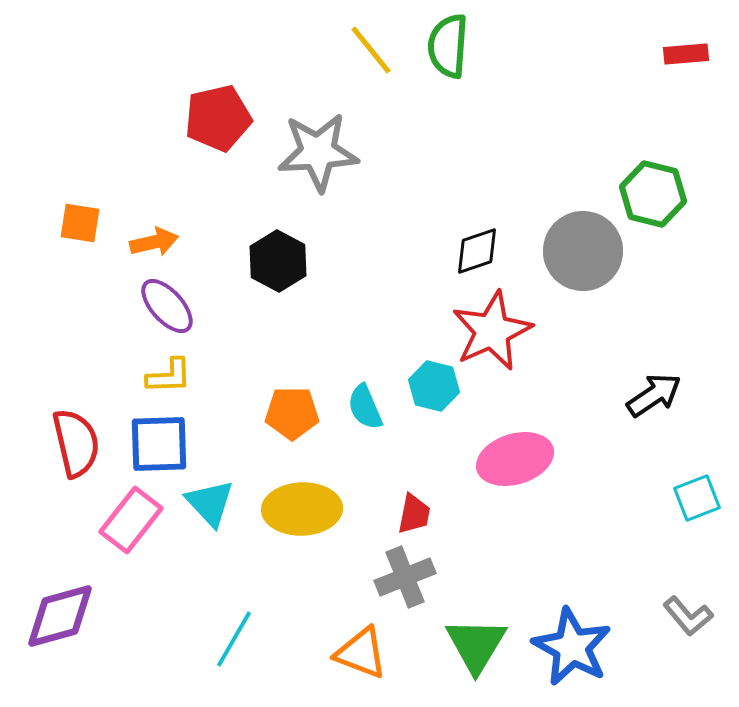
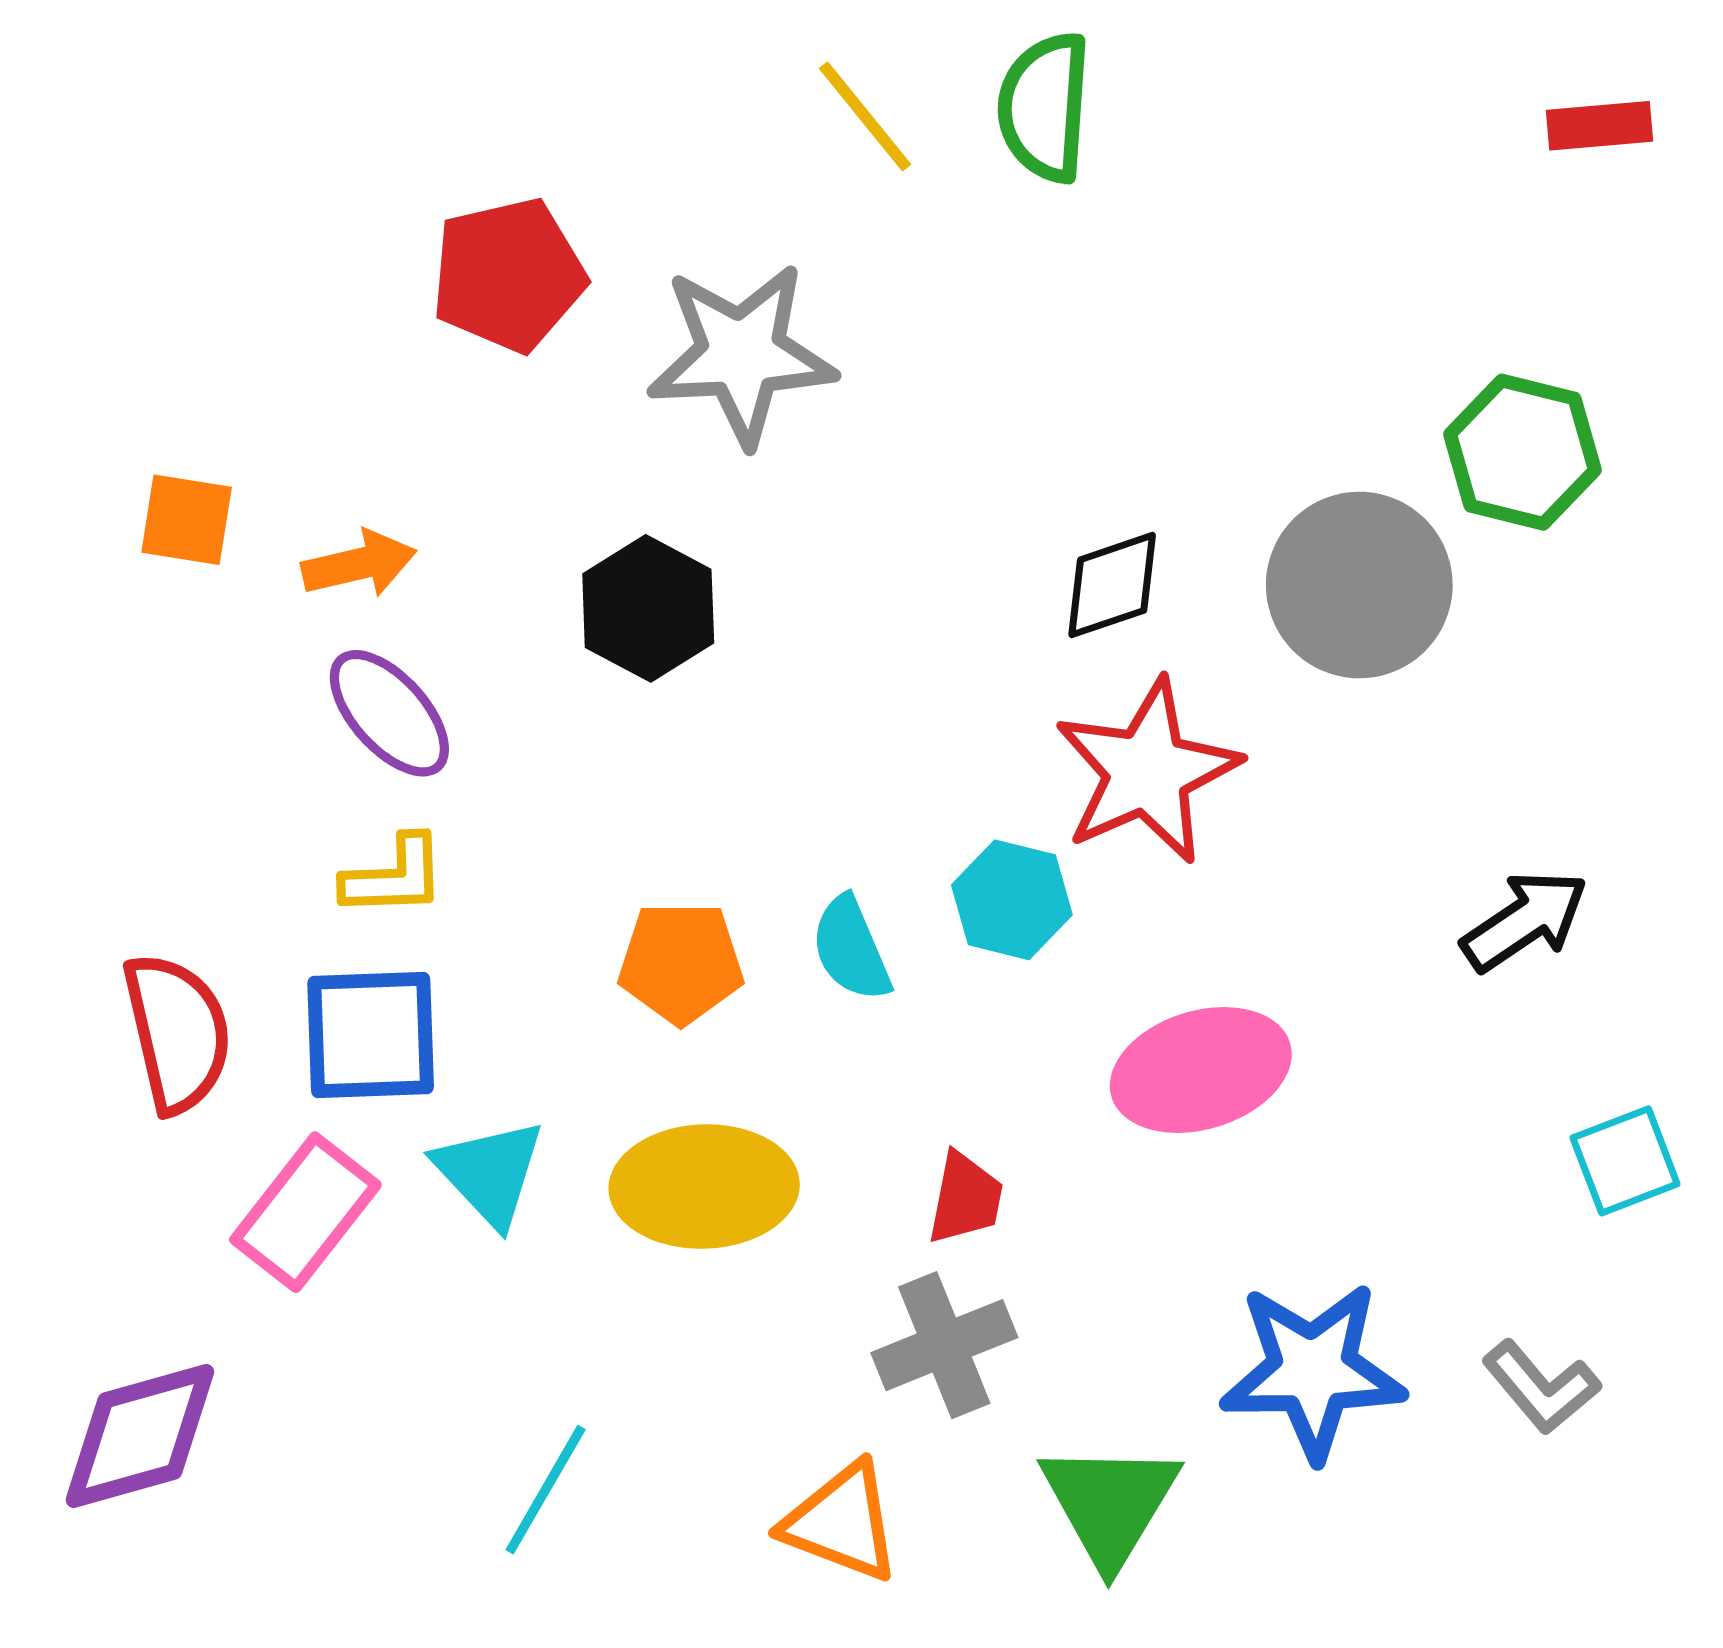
gray L-shape: (688, 616) -> (1541, 1387), moved
blue star: (572, 647) -> (1313, 1371), moved, turned -30

